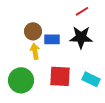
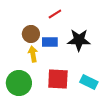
red line: (82, 11) -> (55, 14), moved

